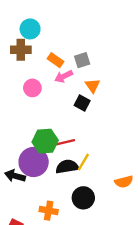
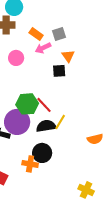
black square: (82, 103) -> (59, 71), turned -32
red line: (65, 142) -> (44, 105), turned 60
black circle: (83, 198) -> (42, 153), moved

